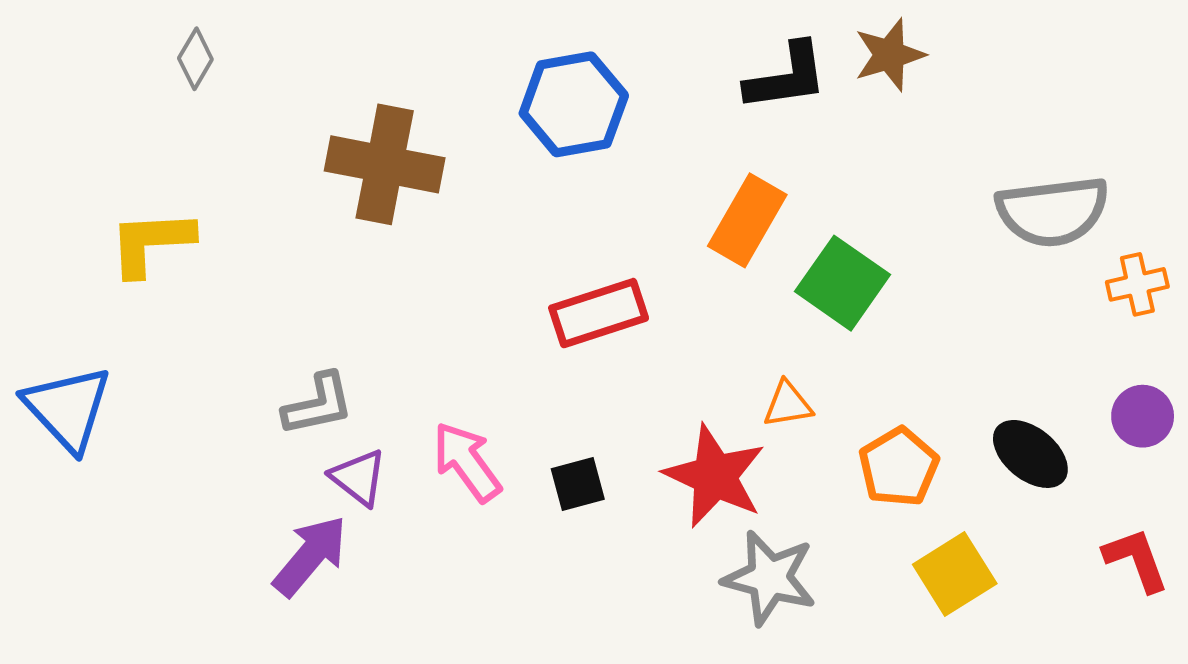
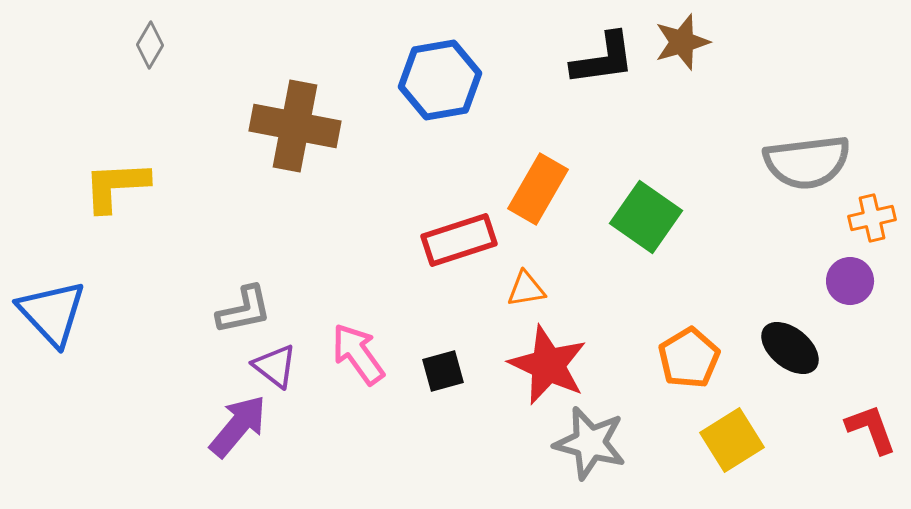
orange rectangle: (747, 220) -> (538, 189), moved
orange triangle: (788, 404) -> (526, 289), moved
purple circle: (1143, 416) -> (850, 281), moved

